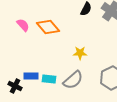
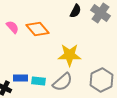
yellow star: (80, 53) -> (70, 55), size x1.6

